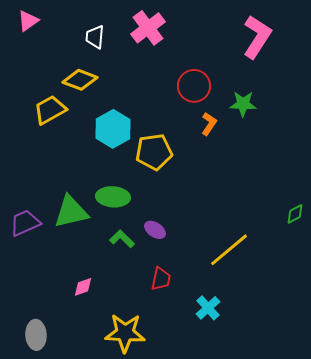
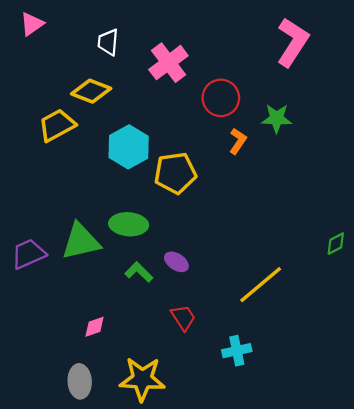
pink cross: (148, 28) -> (168, 63), moved
red trapezoid: (161, 279) -> (183, 318), turned -45
cyan cross: (208, 308) -> (237, 351), turned 30
gray ellipse: (36, 335) -> (80, 381), moved

